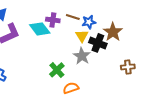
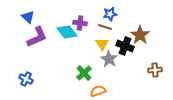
brown line: (73, 17) -> (105, 27), moved
blue star: (89, 22) -> (110, 14), moved
yellow triangle: (82, 36) -> (102, 44), moved

